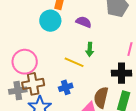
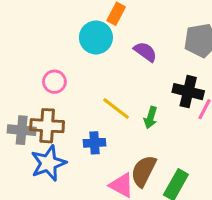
green arrow: (90, 49) -> (151, 118), moved
pink circle: (25, 62) -> (54, 82), moved, size x0.6
black cross: (121, 73) -> (188, 92), moved

